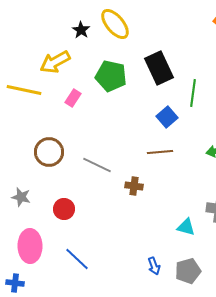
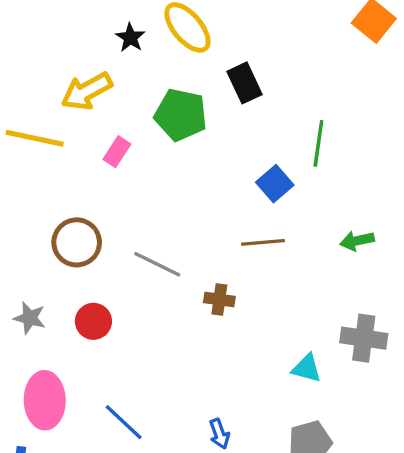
black rectangle: (159, 68) -> (245, 83), moved, size x0.7
red circle: (64, 209) -> (93, 321), moved
blue arrow: (154, 266) -> (219, 434), moved

